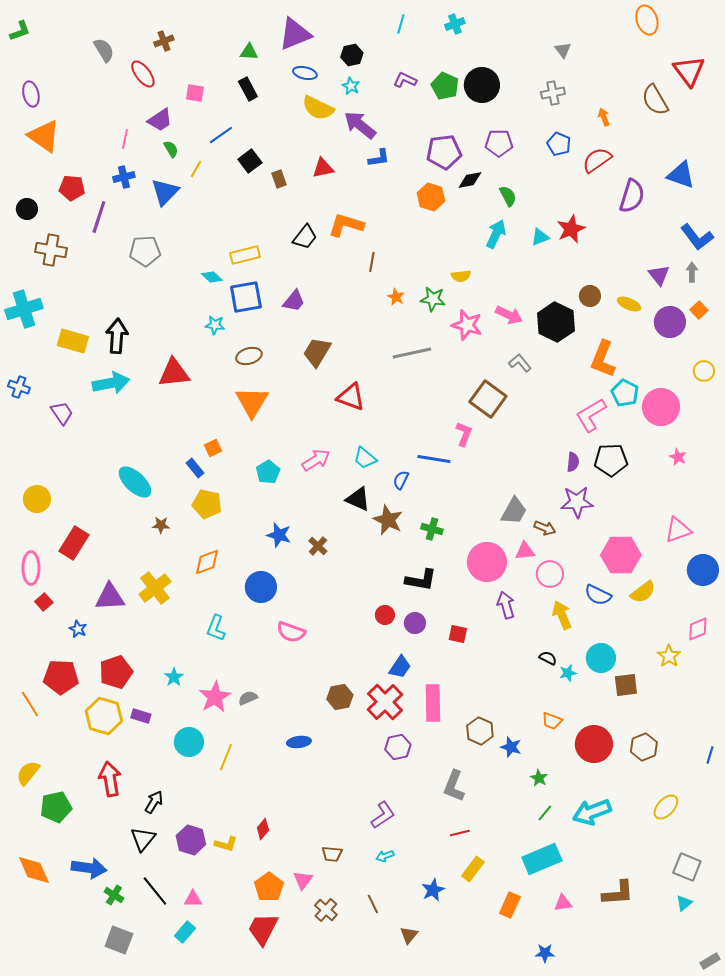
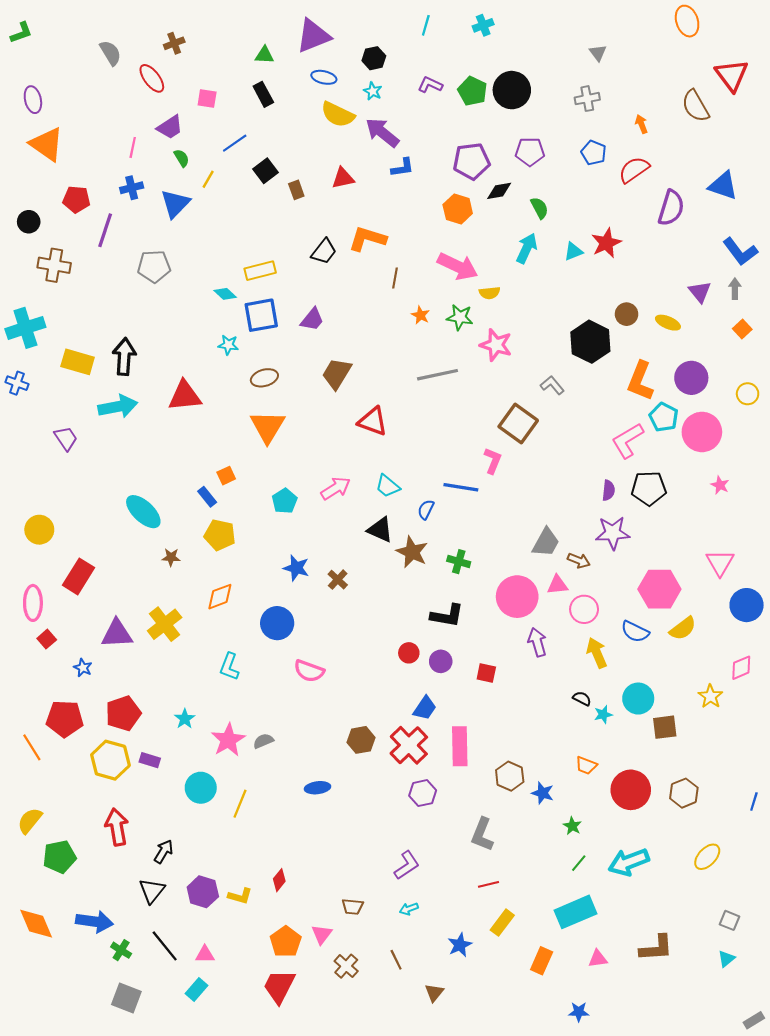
pink arrow: (509, 315) -> (458, 266), moved, size x1.4
purple circle: (670, 322) -> (691, 378), moved
blue cross: (19, 387) -> (17, 383), moved
pink triangle: (678, 530) -> (720, 563), turned -40
gray square: (687, 867) -> (730, 920), size x0.7

